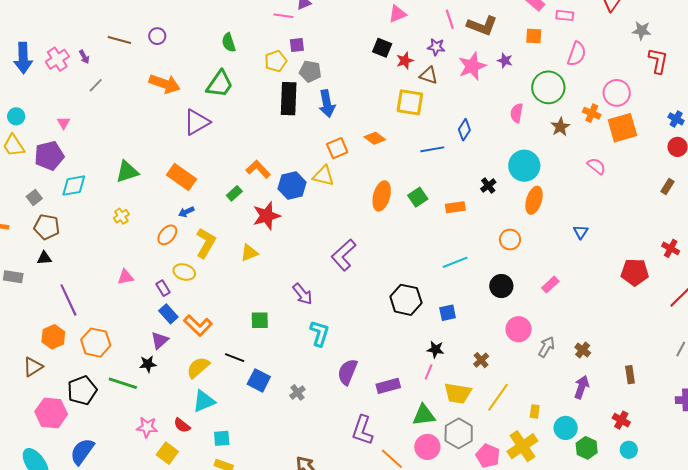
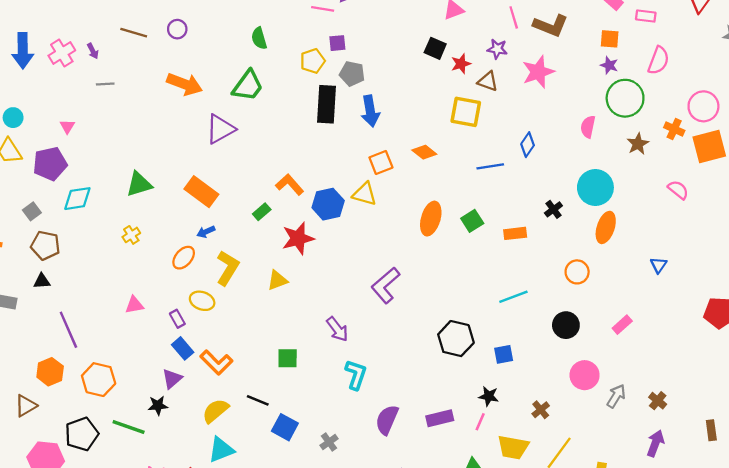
purple star: (505, 61) -> (609, 65), moved
gray line: (96, 85) -> (105, 84), turned 42
purple rectangle: (388, 386) -> (440, 418), moved

